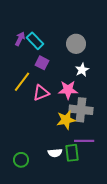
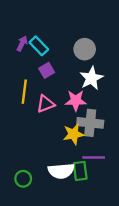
purple square: (42, 63) -> (47, 70), turned 32
white star: (82, 70) -> (91, 78), size x1.5
yellow line: (22, 82) -> (24, 92), turned -30
white semicircle: (55, 153) -> (61, 171), size x1.6

